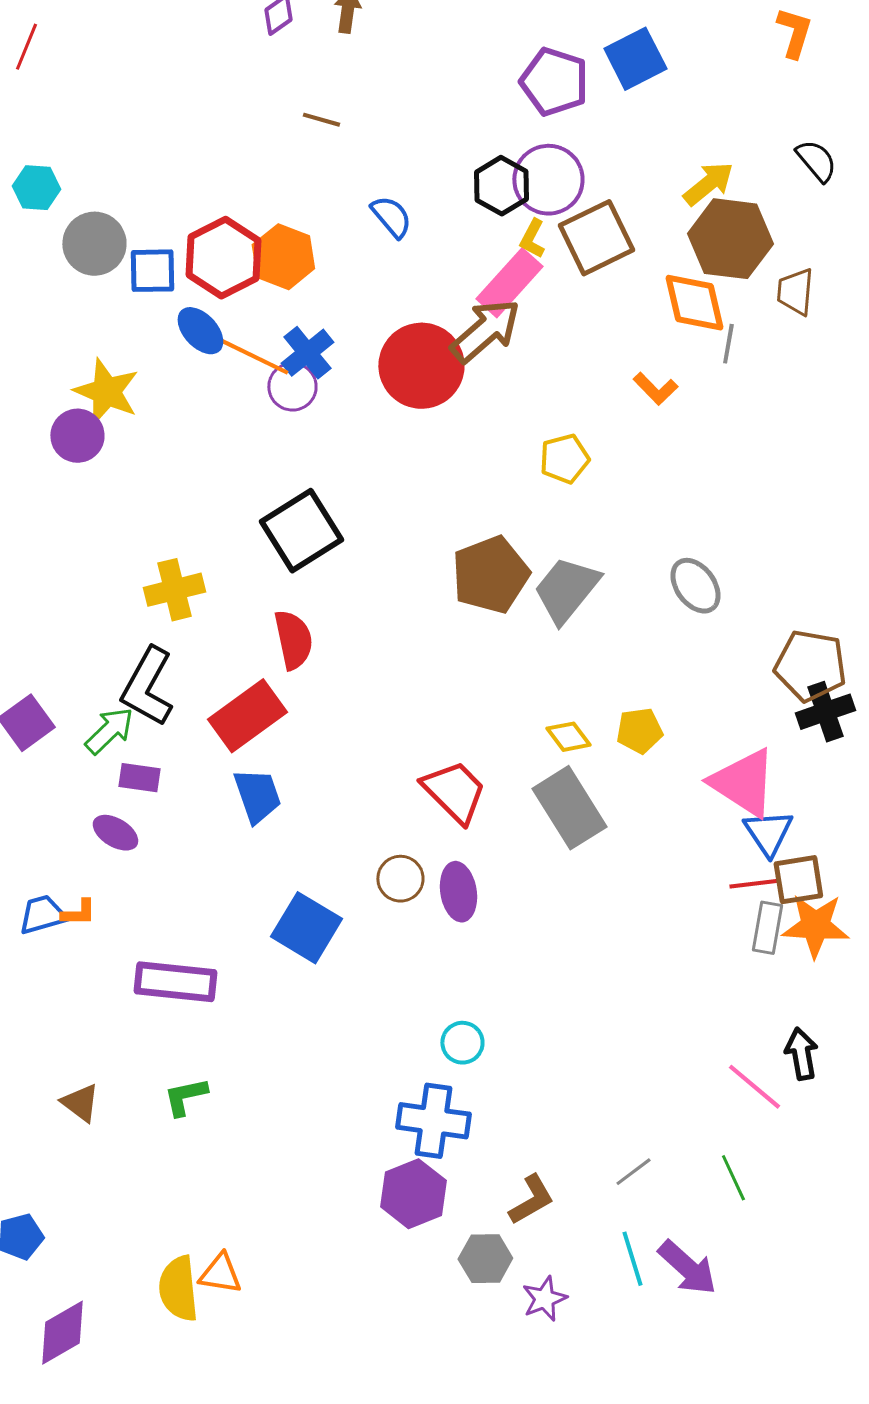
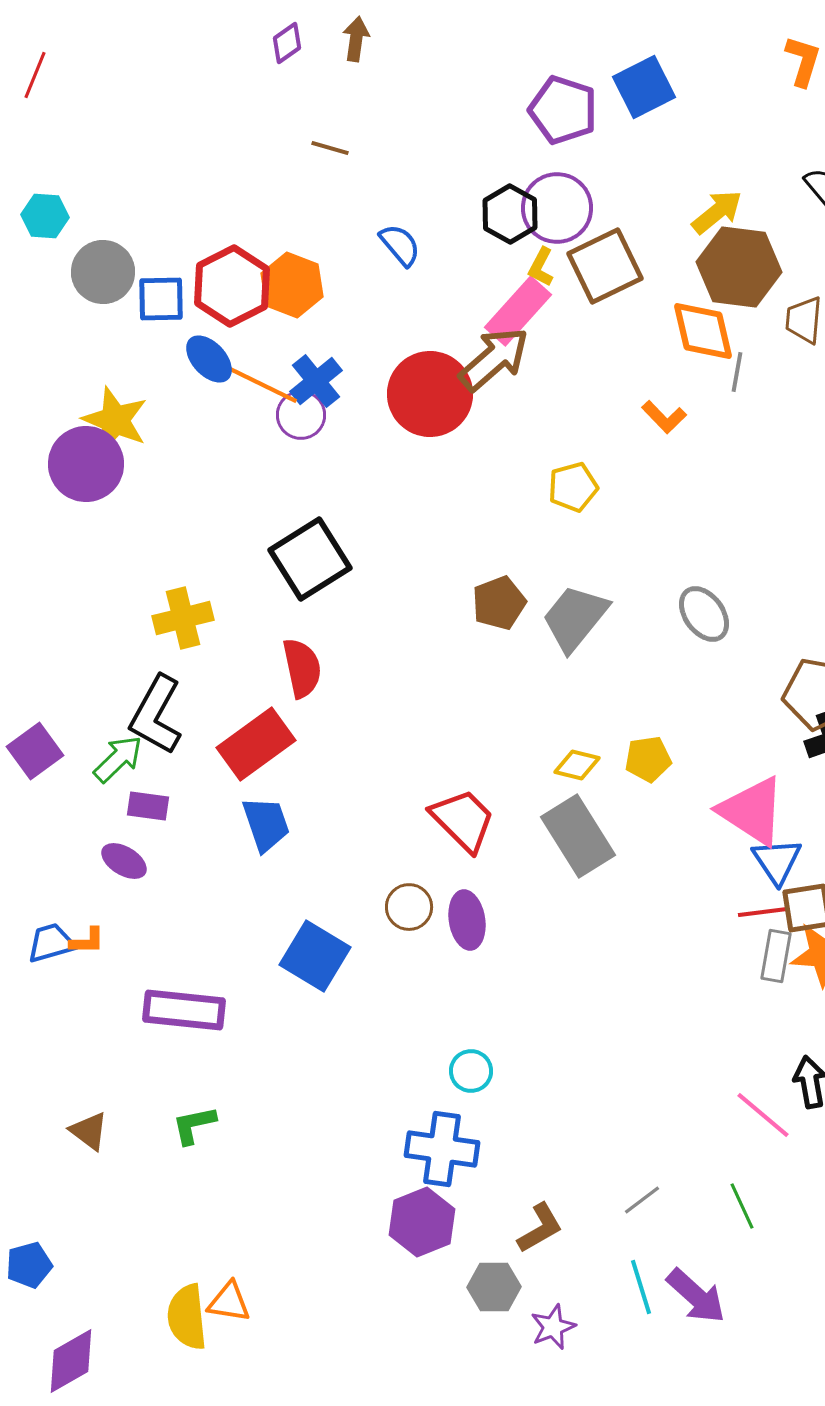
purple circle: (77, 436) -> (86, 464), size x1.4
brown pentagon: (490, 575) -> (499, 603), size x0.7
yellow diamond: (568, 737) -> (577, 765), turned -39

